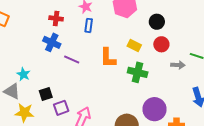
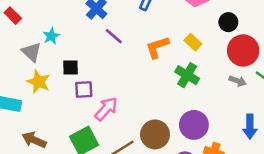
red circle: (161, 44) -> (243, 50), moved, size x1.6
orange L-shape: (108, 58) -> (157, 47), turned 55

